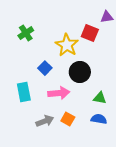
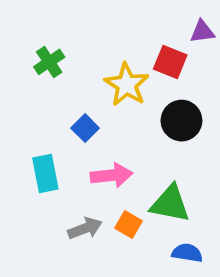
black circle: (80, 72) -> (181, 121), moved
green triangle: (100, 98) -> (170, 204), moved, size x1.6
blue semicircle: (99, 119) -> (187, 253), moved

